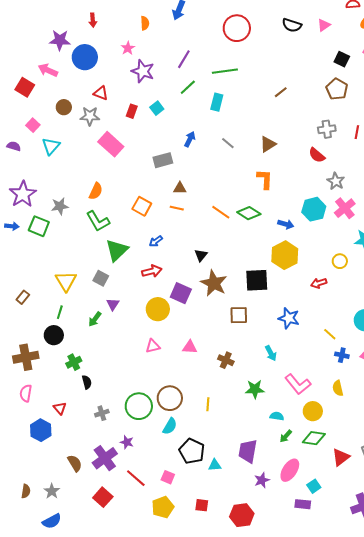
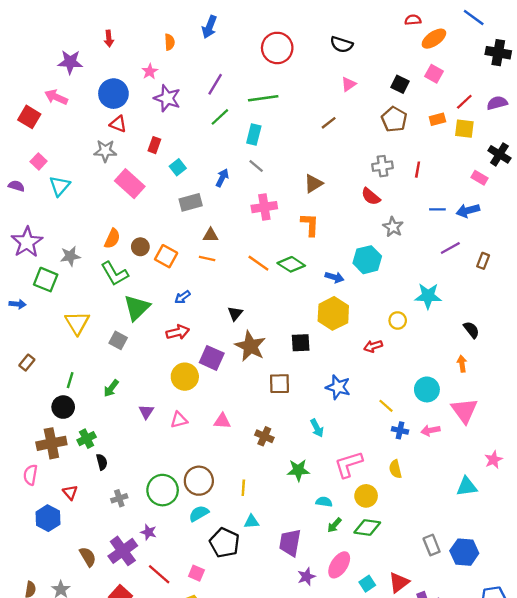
pink triangle: (324, 25) -> (349, 84), moved
blue circle: (85, 57) -> (113, 94), moved
brown circle: (64, 107) -> (140, 247), moved
cyan square: (157, 108) -> (178, 167), moved
gray line: (228, 143) -> (256, 166), moved
pink cross: (345, 208) -> (264, 207), moved, turned 30
blue arrow: (12, 226) -> (18, 304), moved
black square: (257, 280) -> (301, 343), size x0.7
yellow triangle: (66, 281) -> (77, 323), moved
purple triangle: (113, 304) -> (146, 412), moved
brown cross: (26, 357) -> (51, 443), moved
pink L-shape: (298, 384) -> (349, 464), turned 112
cyan semicircle: (170, 426) -> (199, 513), turned -150
red triangle: (341, 457) -> (399, 582), moved
cyan triangle: (215, 465) -> (251, 522), moved

